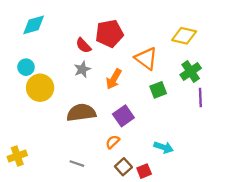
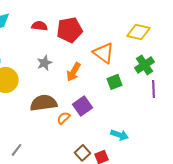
red semicircle: (83, 45) -> (40, 26), moved, turned 140
orange semicircle: (113, 142) -> (64, 118), moved
gray line: (77, 164) -> (16, 150), moved, turned -72

